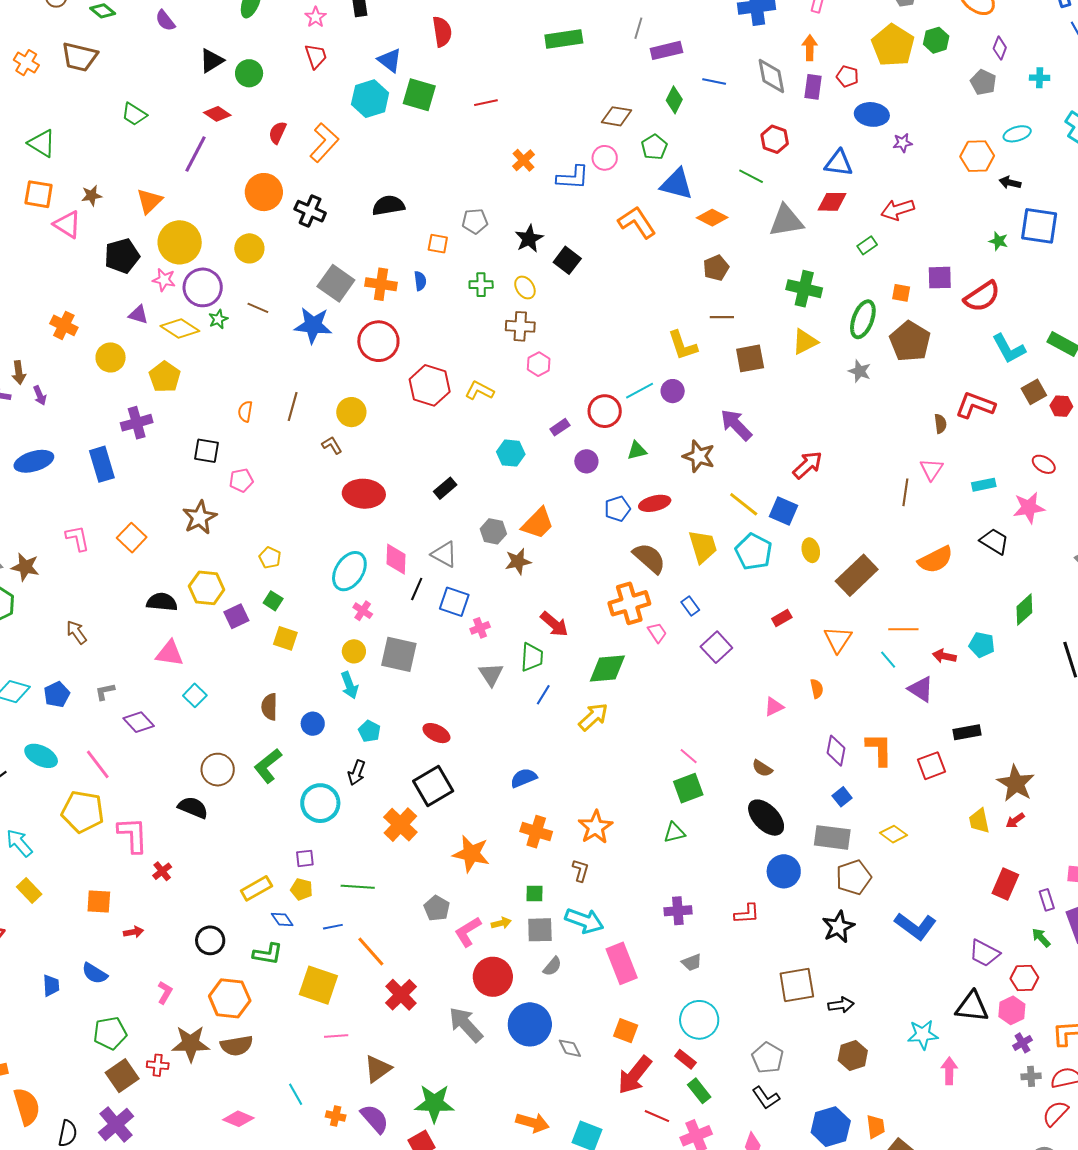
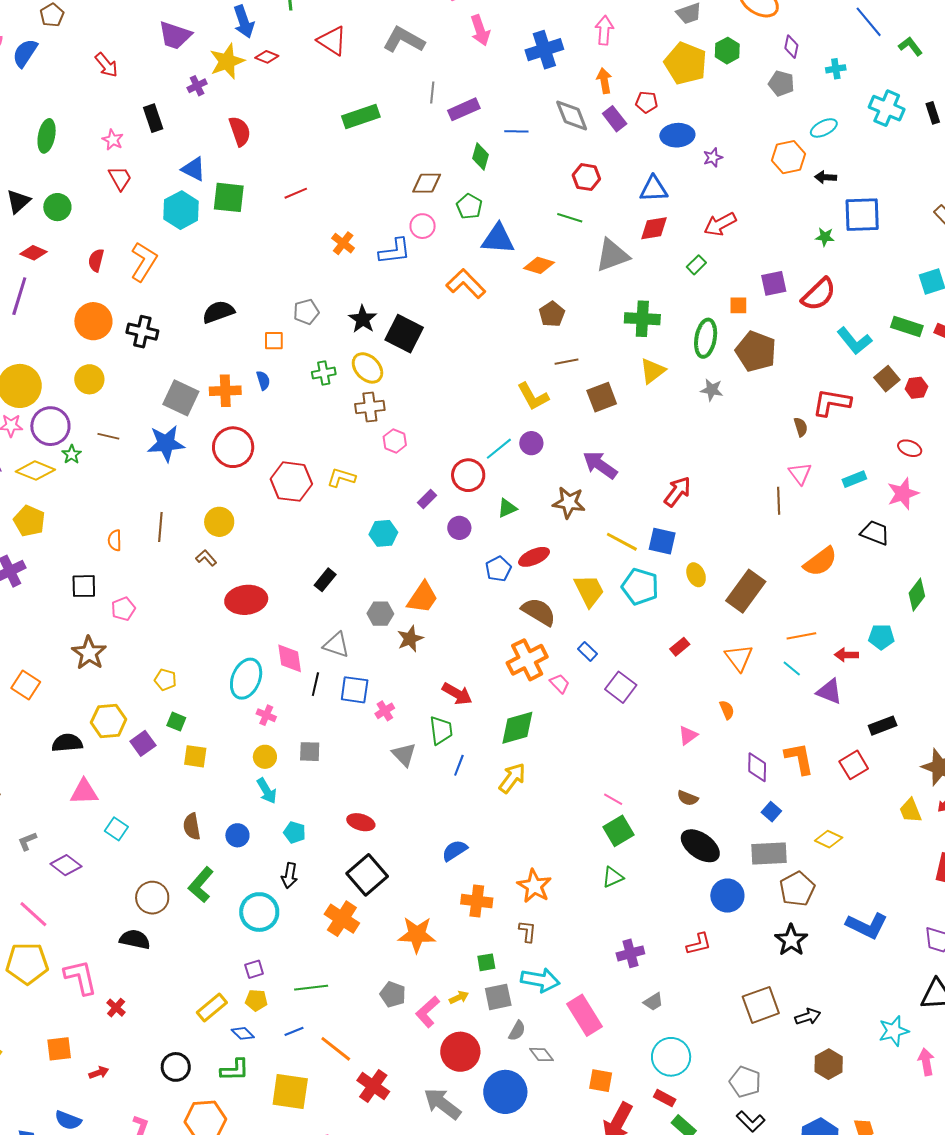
purple rectangle: (813, 87) -> (615, 119), turned -35
black square: (567, 260) -> (404, 334), size x1.4
yellow ellipse: (525, 288) -> (367, 368), size x1.4
gray square: (399, 654) -> (310, 752), size x0.6
gray diamond: (570, 1048) -> (542, 1055), moved

